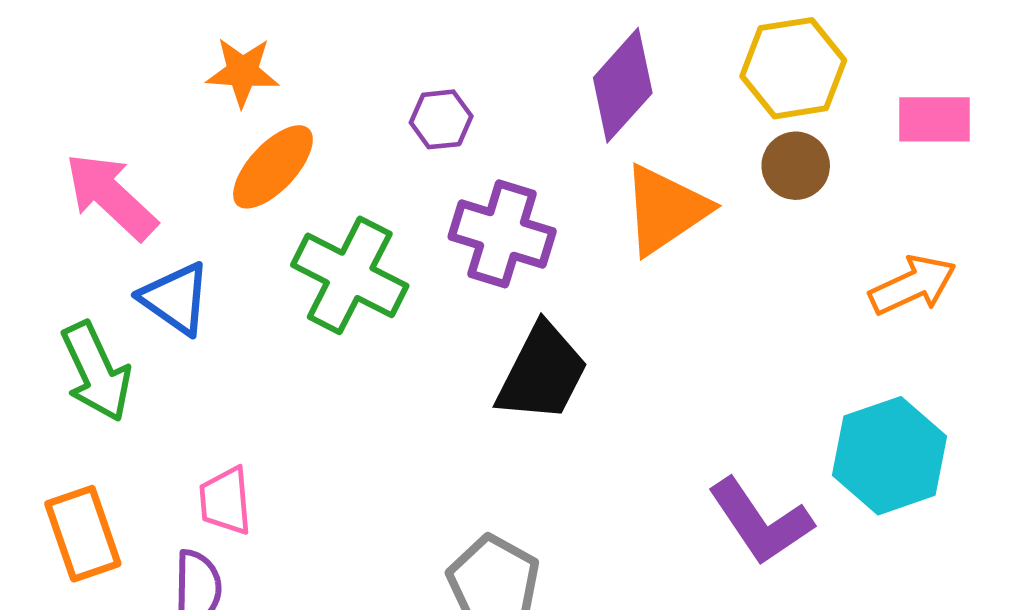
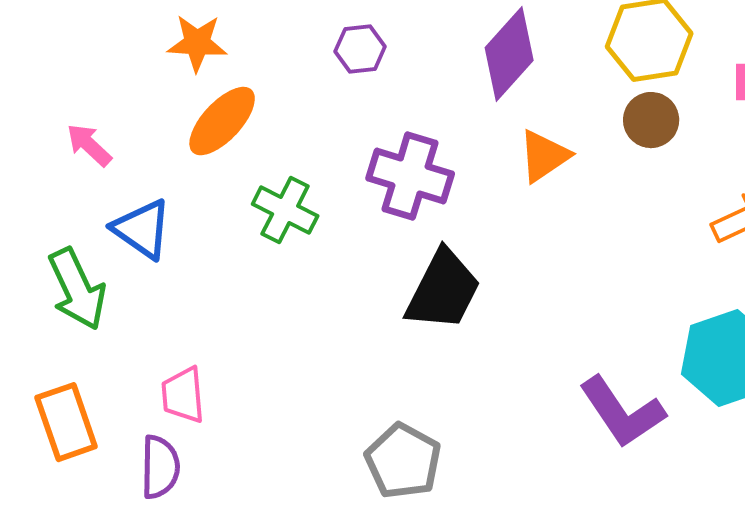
purple hexagon: (441, 119) -> (360, 49), moved
pink arrow: (111, 196) -> (89, 145), size x0.6
orange triangle: (665, 210) -> (544, 156), size x0.7
green cross: (350, 275) -> (285, 210), size x0.7

